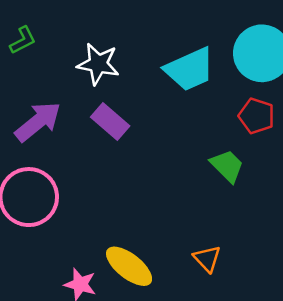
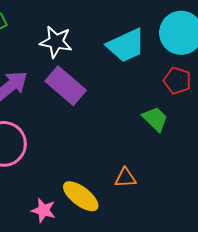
purple rectangle: (110, 121) -> (66, 86), size x1.4
orange triangle: (207, 259) -> (125, 178), moved, turned -50

